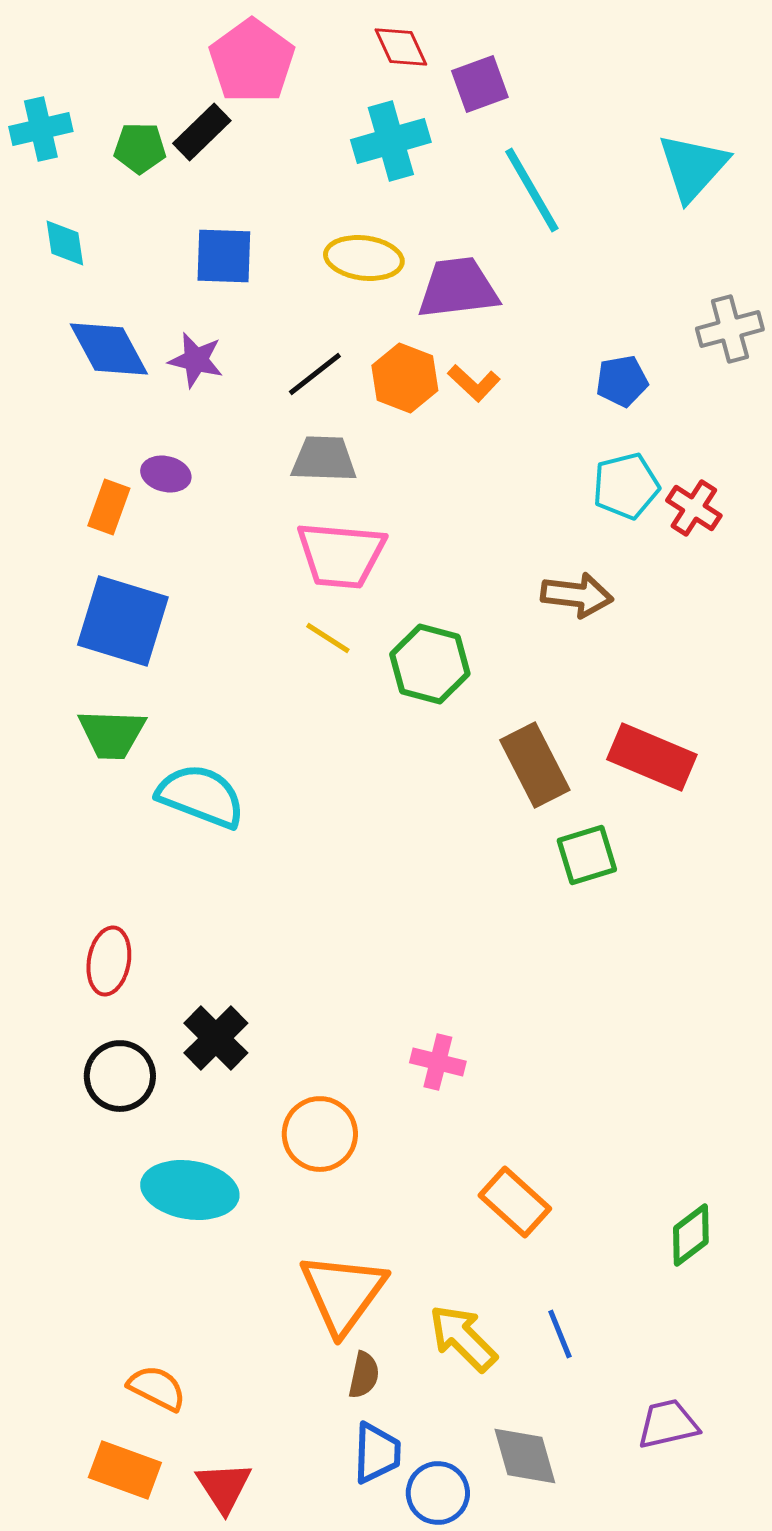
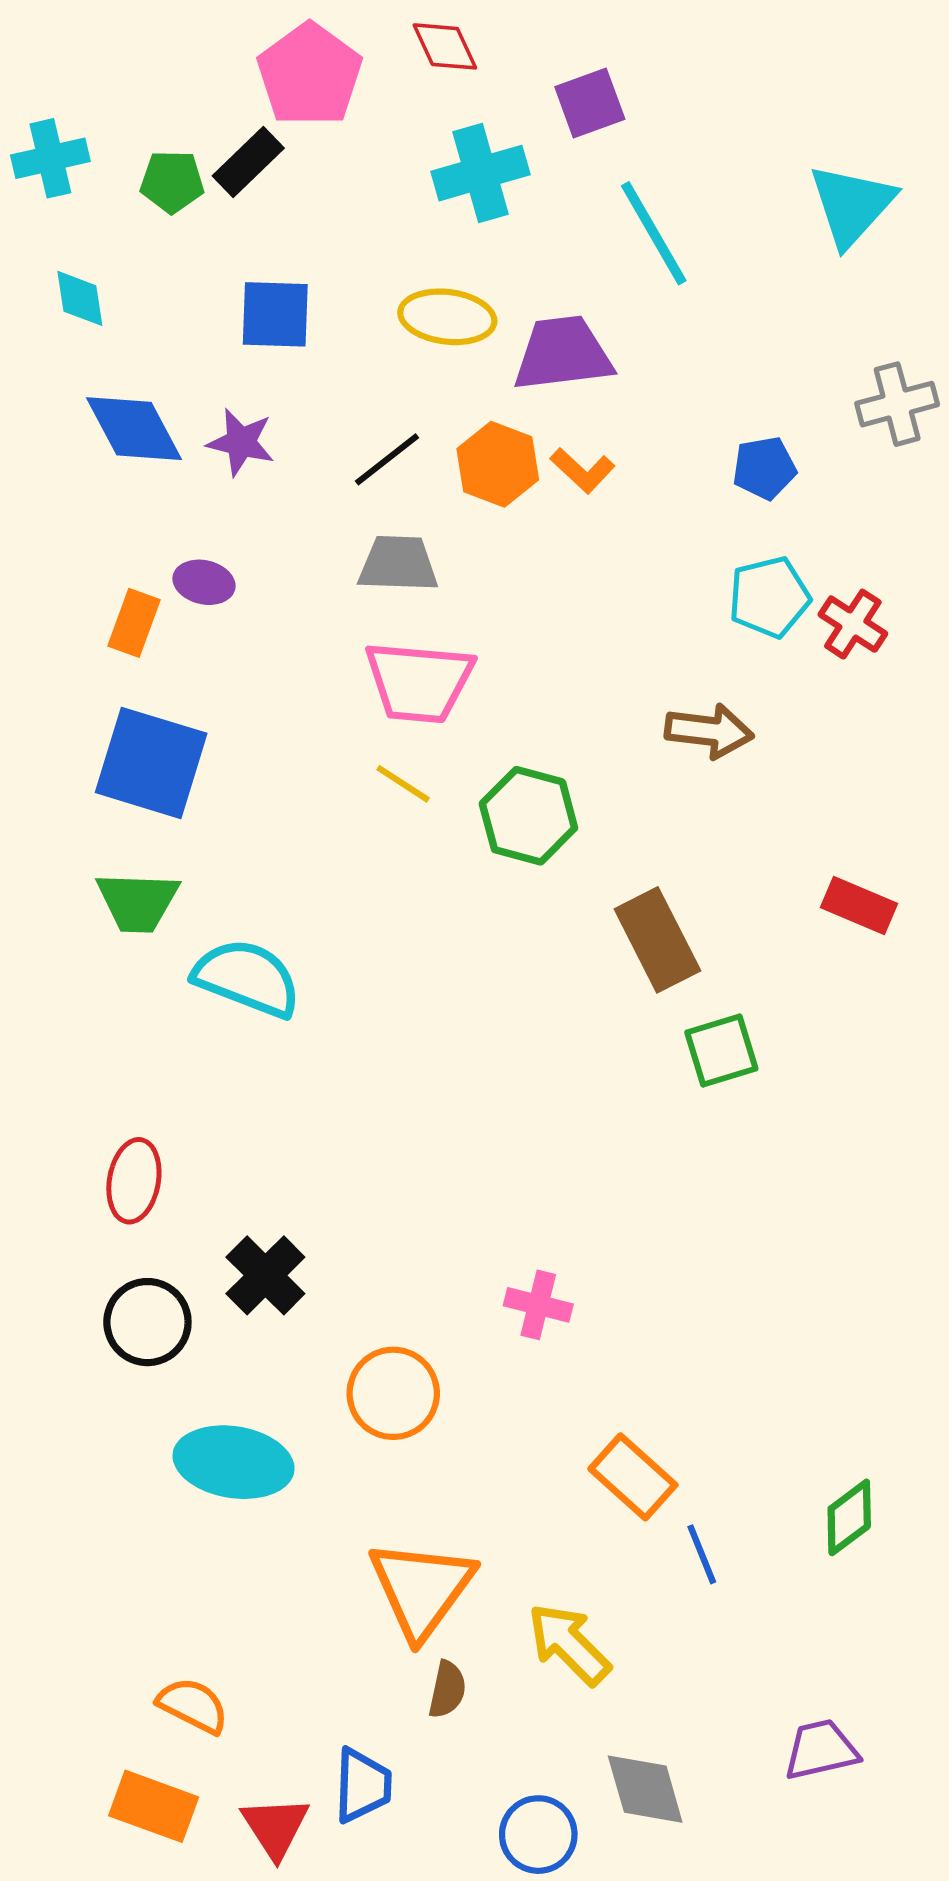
red diamond: (401, 47) -> (445, 46), moved
red rectangle: (652, 757) -> (859, 905), moved, size x0.7
blue line: (560, 1334) -> (702, 1554), moved
blue trapezoid: (377, 1453) -> (363, 1785), moved

